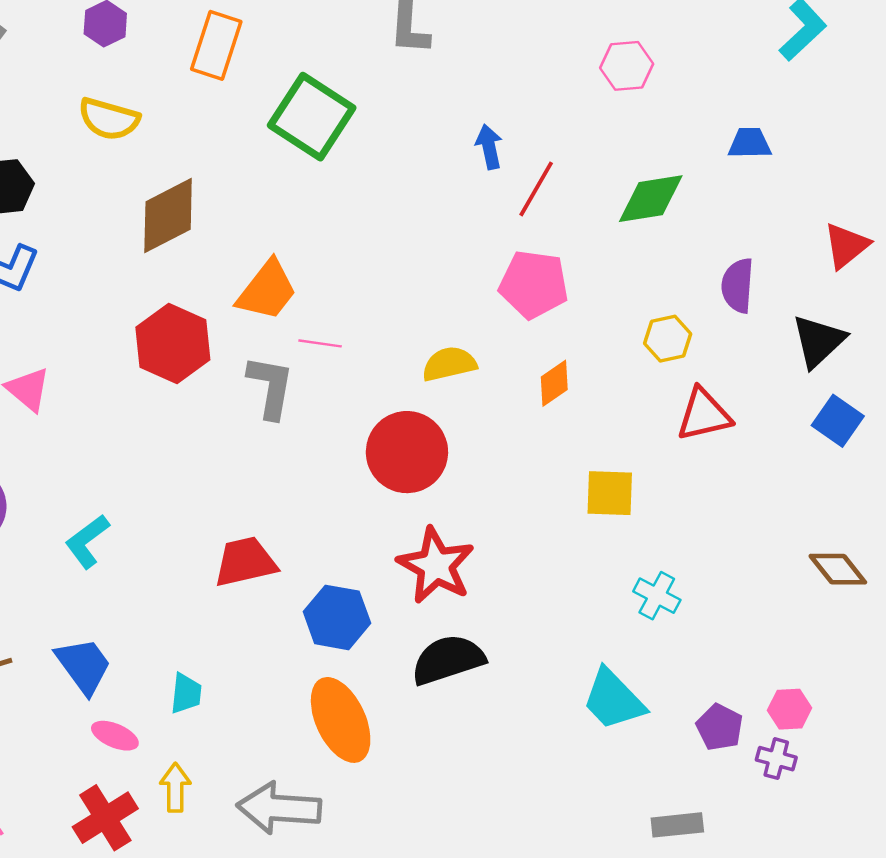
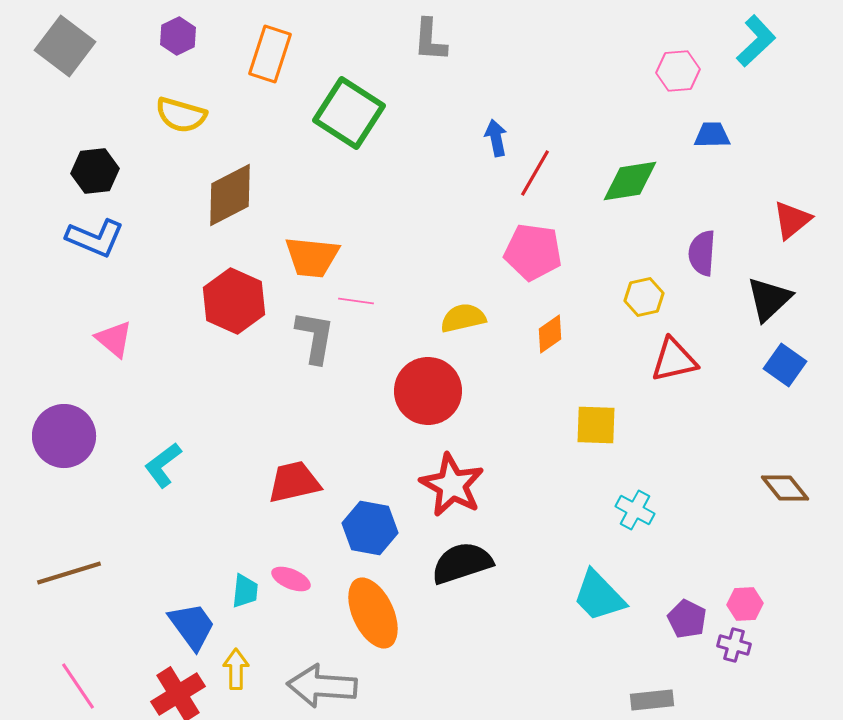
pink hexagon: (627, 66) -> (678, 71), moved
orange trapezoid: (267, 290) -> (312, 257), turned 58
blue trapezoid: (84, 666) -> (192, 626), moved
pink ellipse: (115, 736) -> (291, 579), moved

